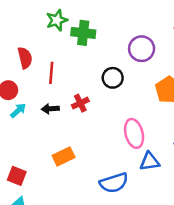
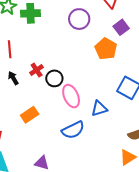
black circle: (113, 78) -> (54, 78), moved
black arrow: (50, 109) -> (13, 78), turned 72
pink ellipse: (134, 133) -> (71, 96), moved

